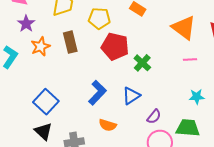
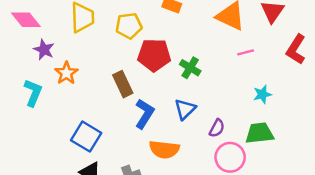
brown rectangle: (70, 42) -> (123, 84), moved
orange semicircle: (108, 125) -> (164, 149), size x1.4

